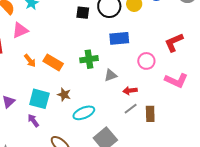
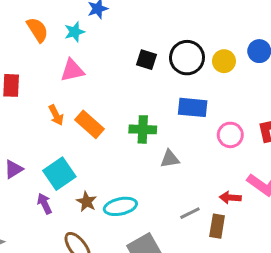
pink triangle: (20, 30) -> (72, 70), moved
pink circle: (146, 61) -> (230, 135), moved
red arrow: (130, 91) -> (230, 198), moved
brown star: (64, 95) -> (87, 202), moved
cyan square: (39, 99) -> (59, 174), turned 30

